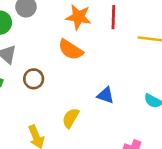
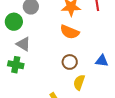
brown circle: (34, 79) -> (70, 62), moved

